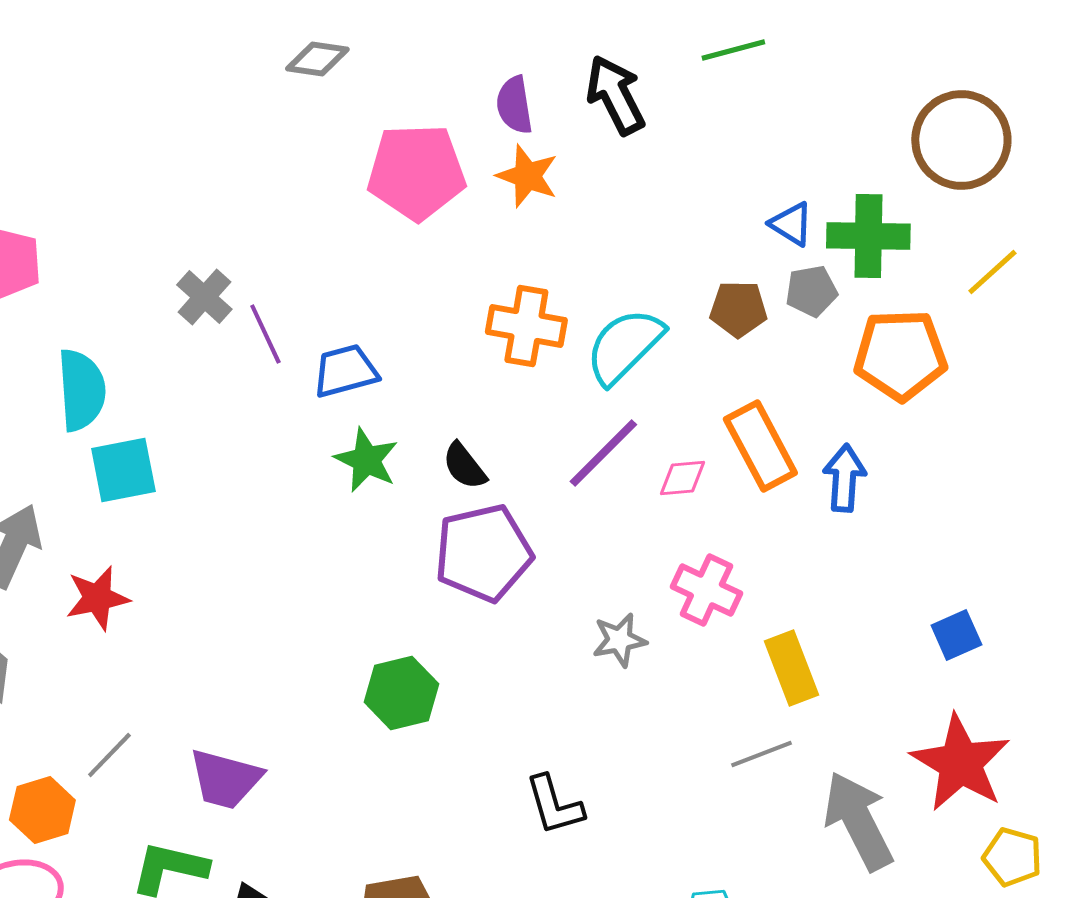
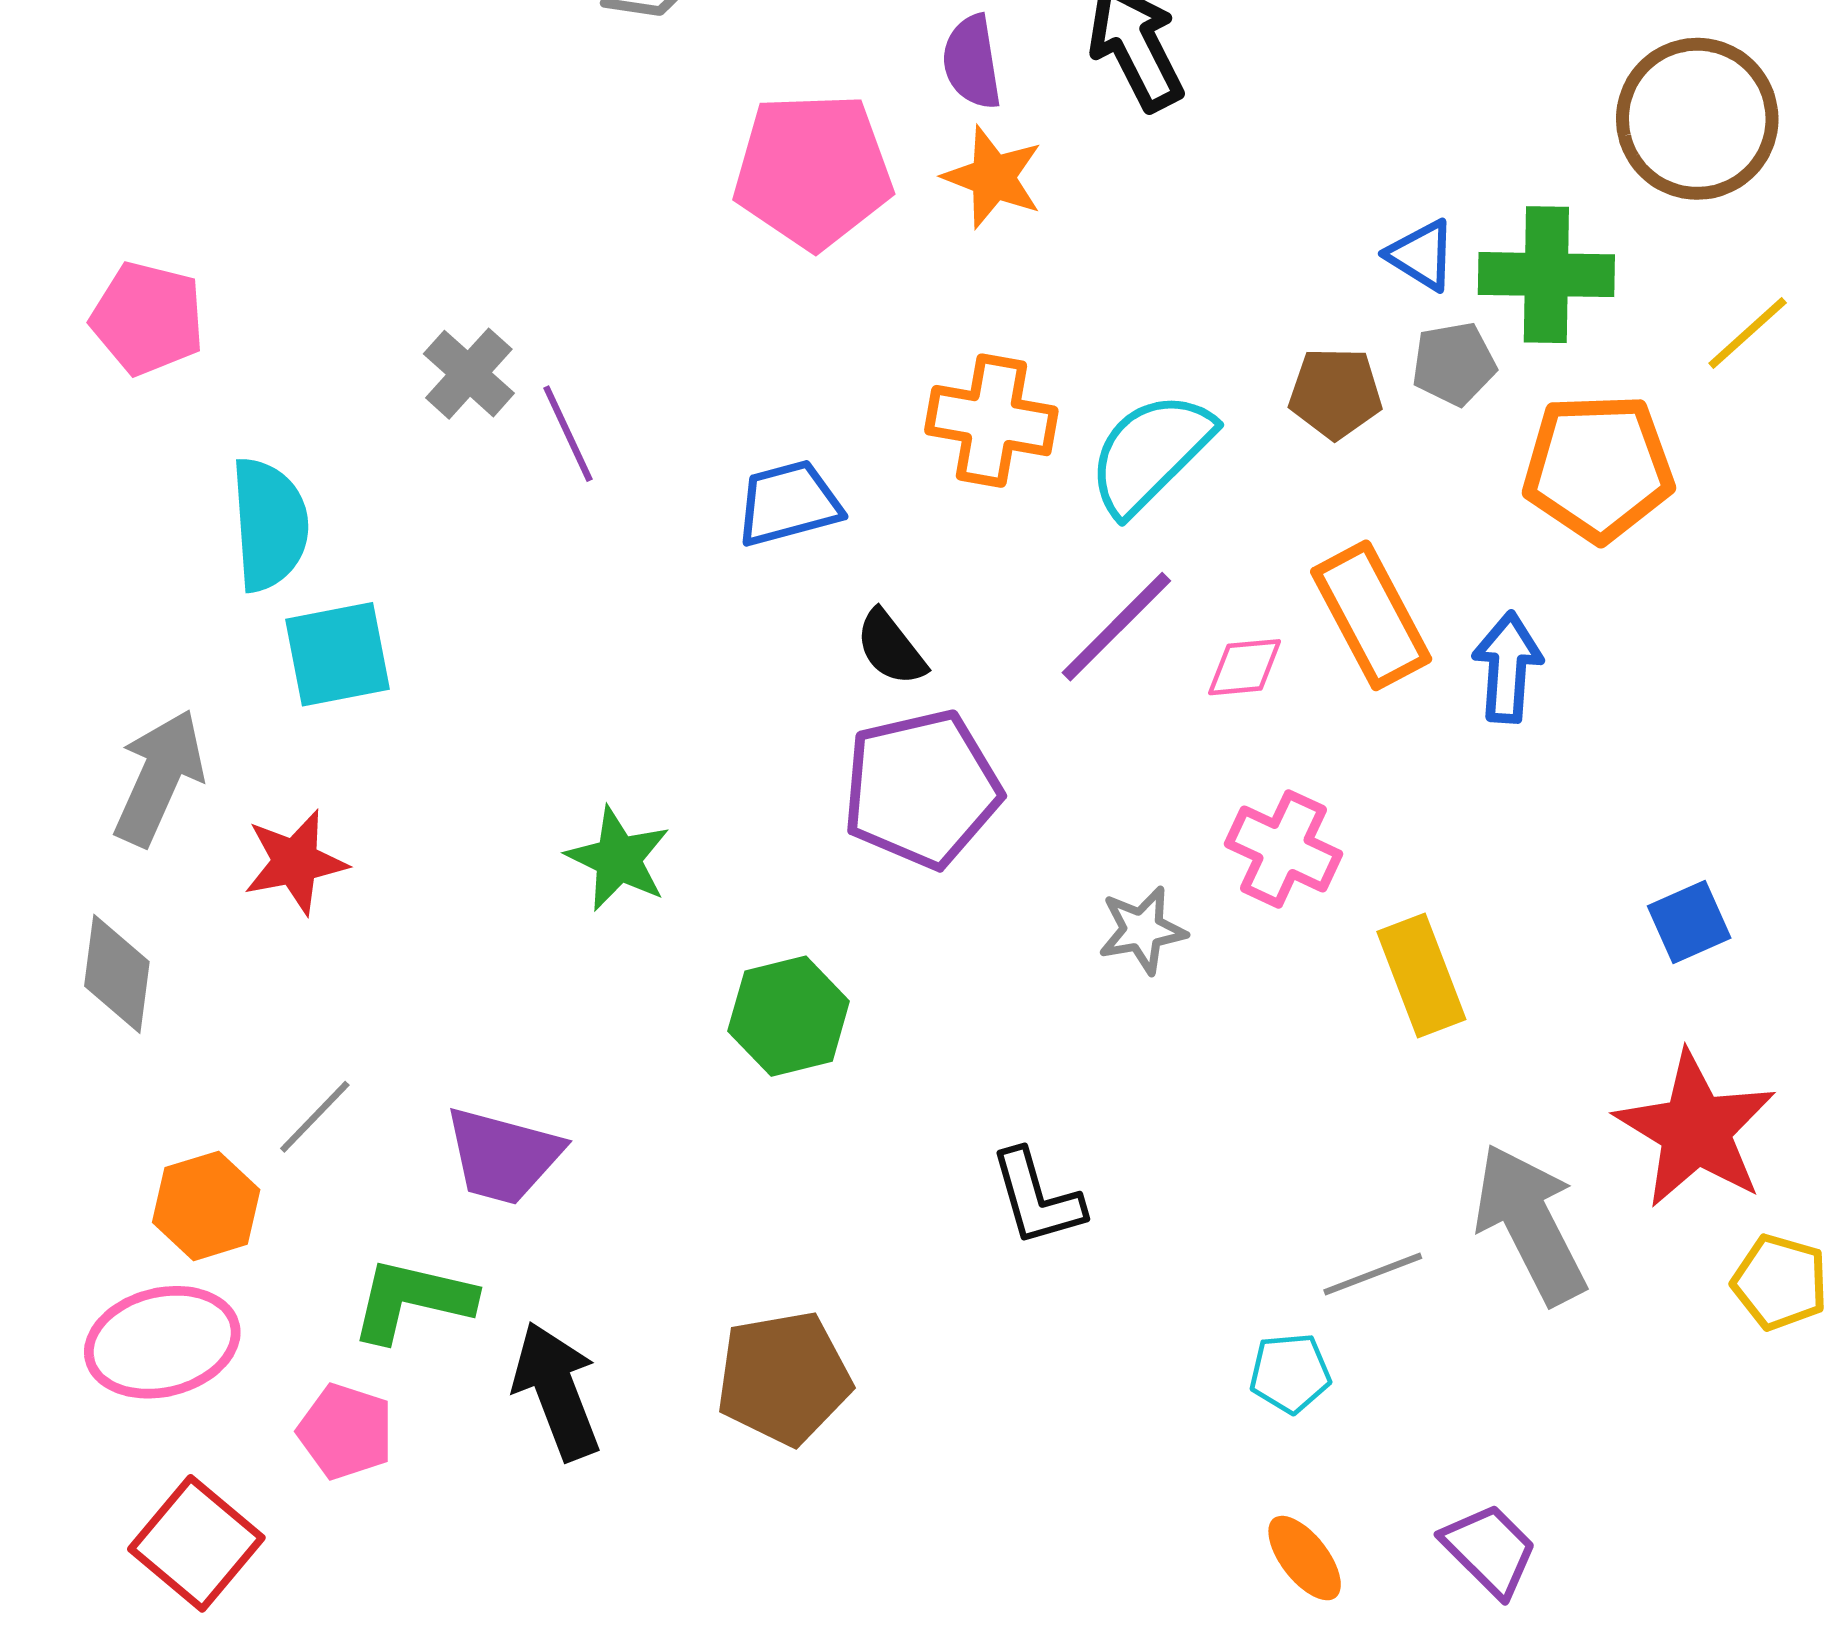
blue trapezoid: (345, 371) -> (789, 503), moved
green star: (366, 460) -> (618, 859), moved
gray line: (761, 754) -> (1373, 1274), moved

